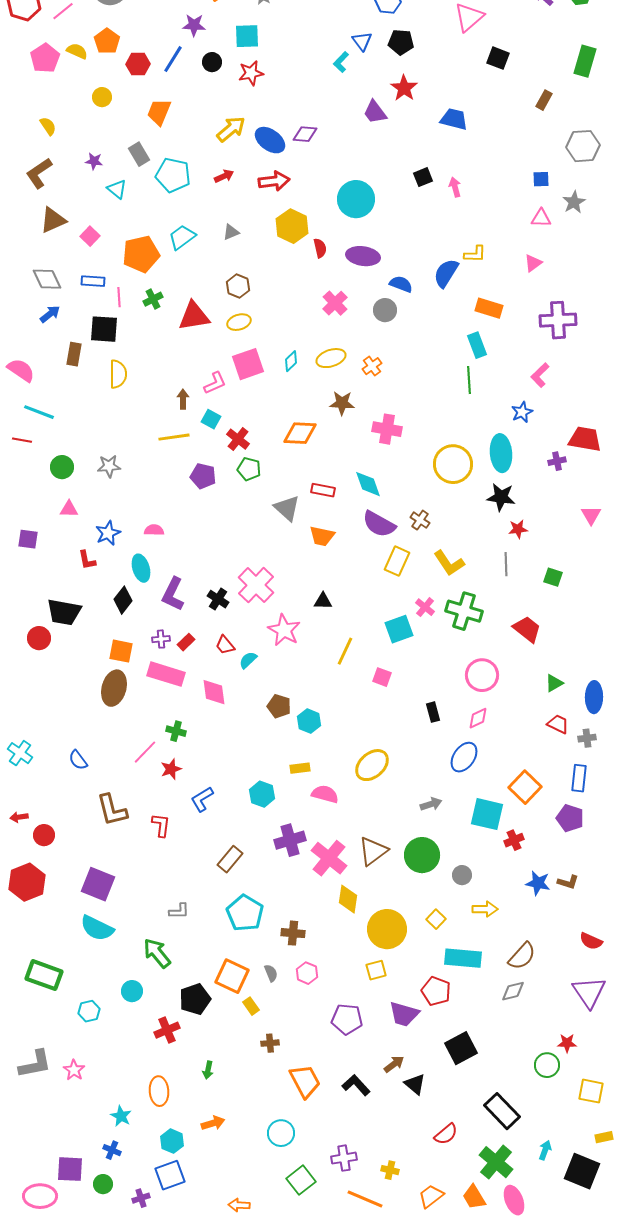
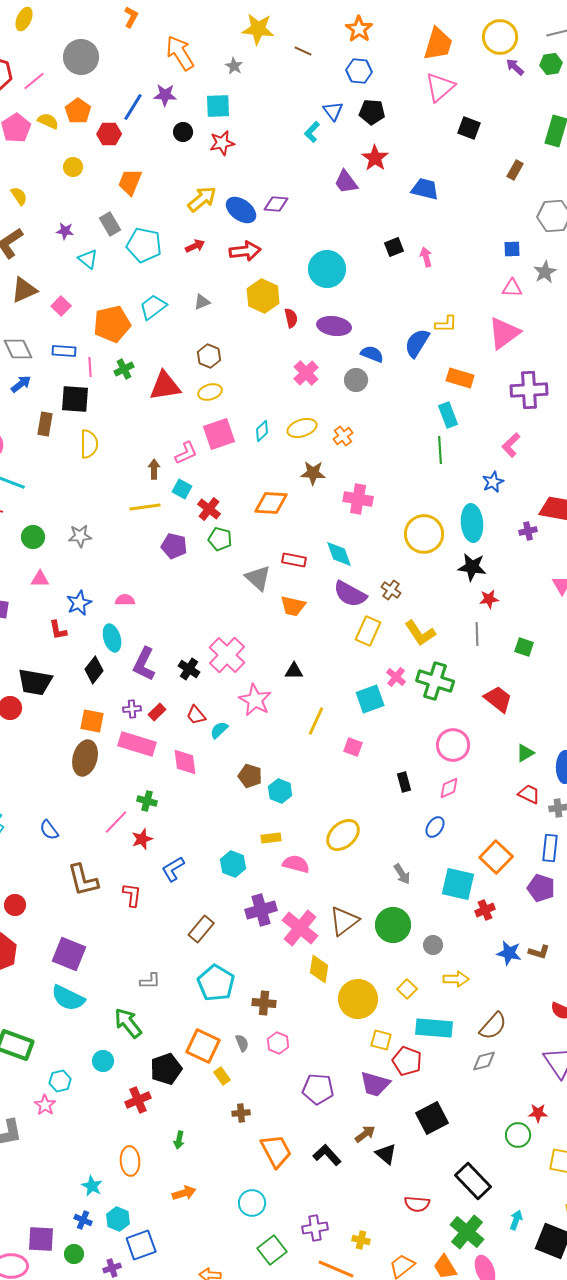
blue line: (173, 59) -> (133, 107), moved
pink triangle: (533, 263) -> (504, 333), size x1.8
blue ellipse: (464, 757) -> (435, 827), size x0.7
gray arrow: (431, 804) -> (402, 874), turned 75
yellow square: (376, 970) -> (381, 1040), moved, turned 30
pink star: (74, 1070) -> (45, 1105), moved
red semicircle: (446, 1134) -> (417, 1204), turned 45
cyan hexagon: (172, 1141) -> (118, 1219), moved

